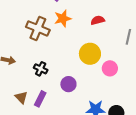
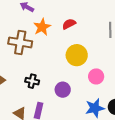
red semicircle: (98, 20) -> (69, 24), moved
pink circle: (110, 68) -> (96, 76), moved

